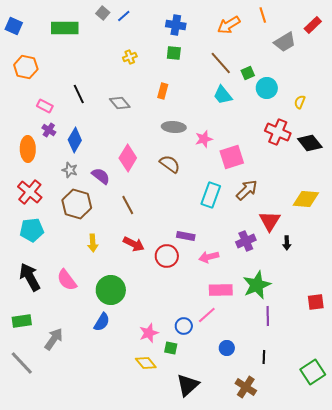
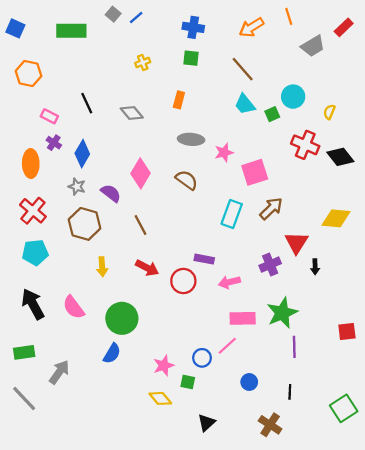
green square: (248, 73) -> (272, 114), moved
black triangle: (188, 385) -> (206, 423), size x0.7

